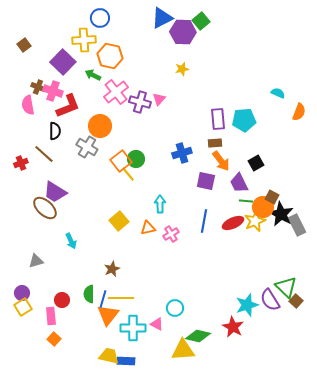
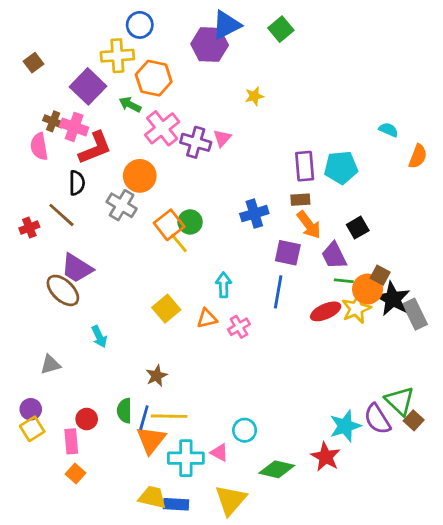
purple hexagon: (183, 32) -> (210, 45), moved
blue line: (204, 221) -> (278, 292), moved
yellow triangle: (183, 350) -> (231, 500), moved, turned -45

